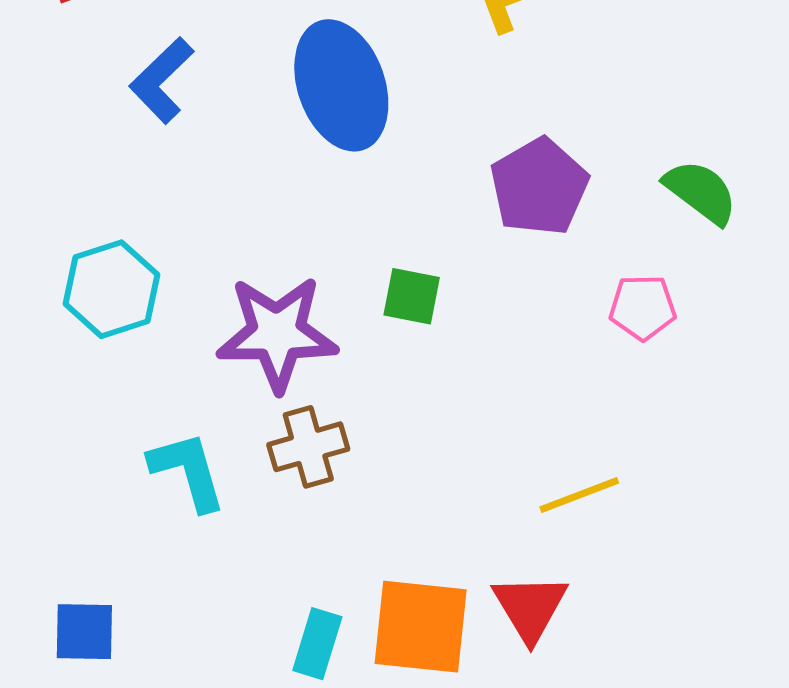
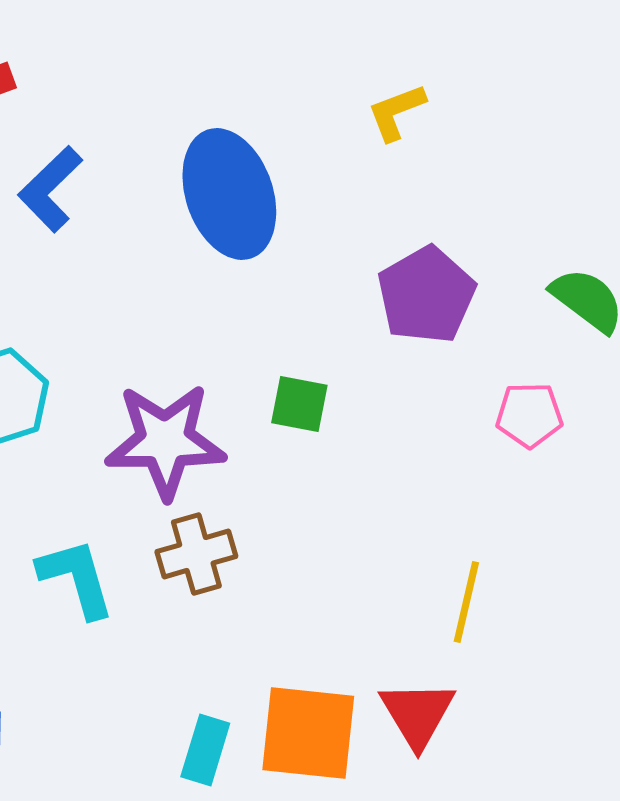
yellow line: (579, 495) -> (466, 602), turned -56

